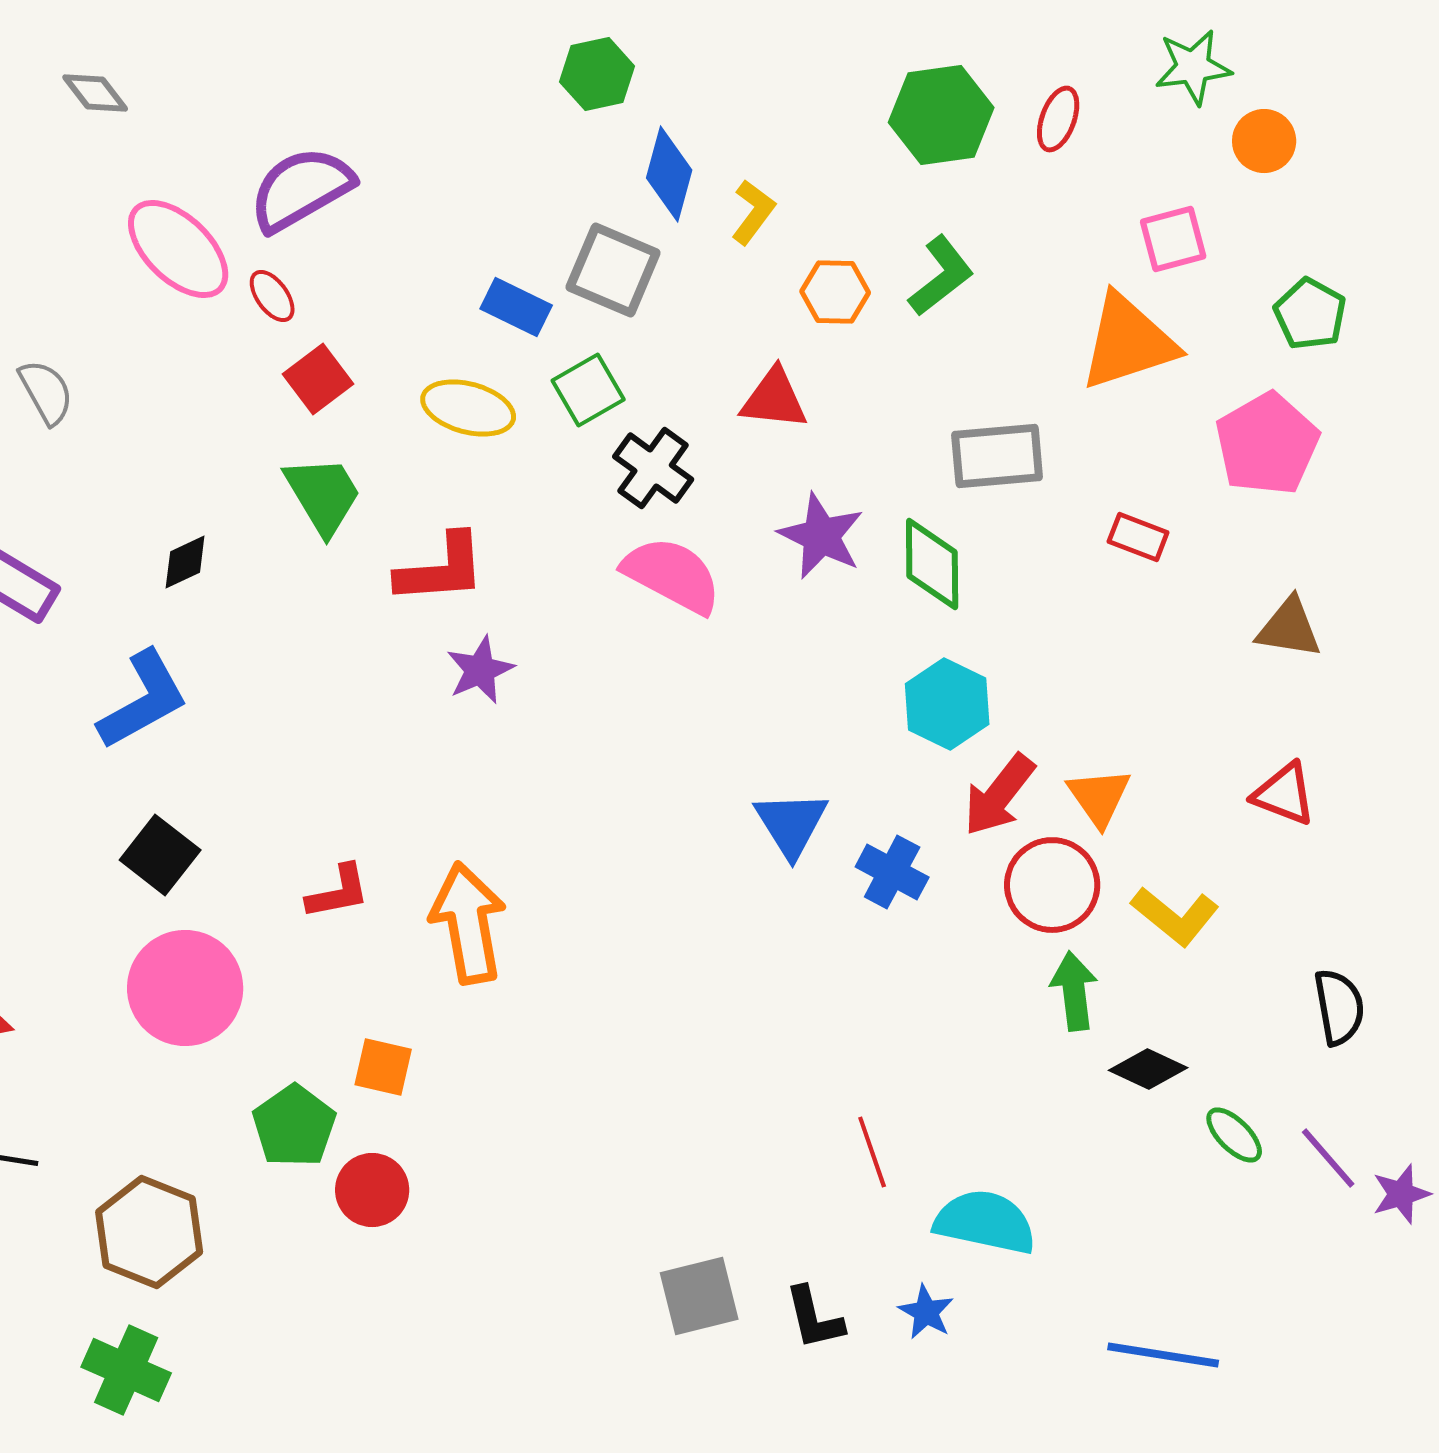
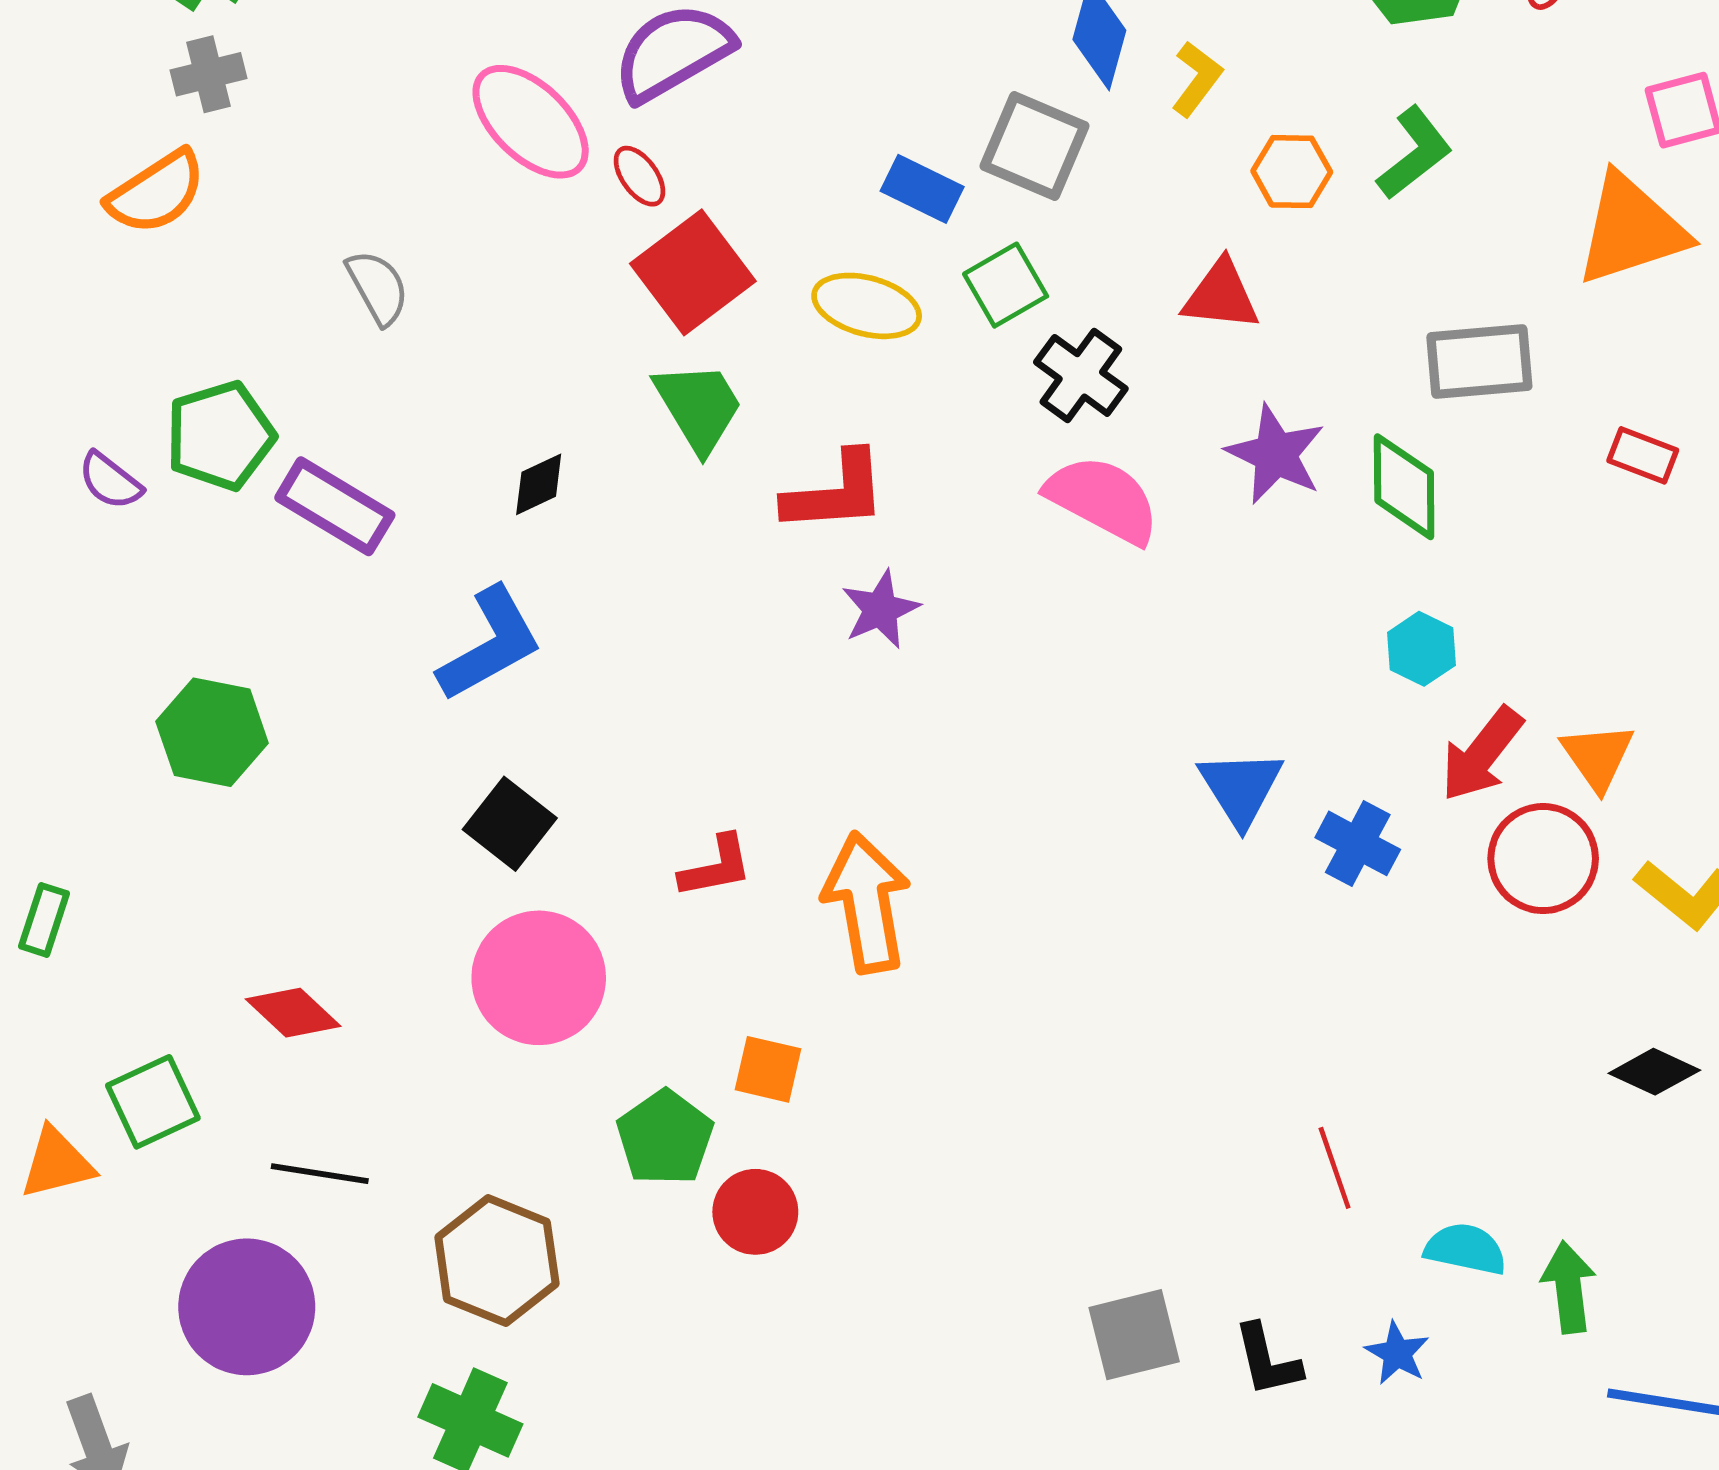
red square: (318, 379) -> (693, 272), size x1.5
cyan hexagon: (947, 704) -> (1421, 649), size x0.7
green arrow: (1074, 991) -> (1569, 1287), moved
cyan semicircle: (985, 1222) -> (1465, 1249), size x0.7

